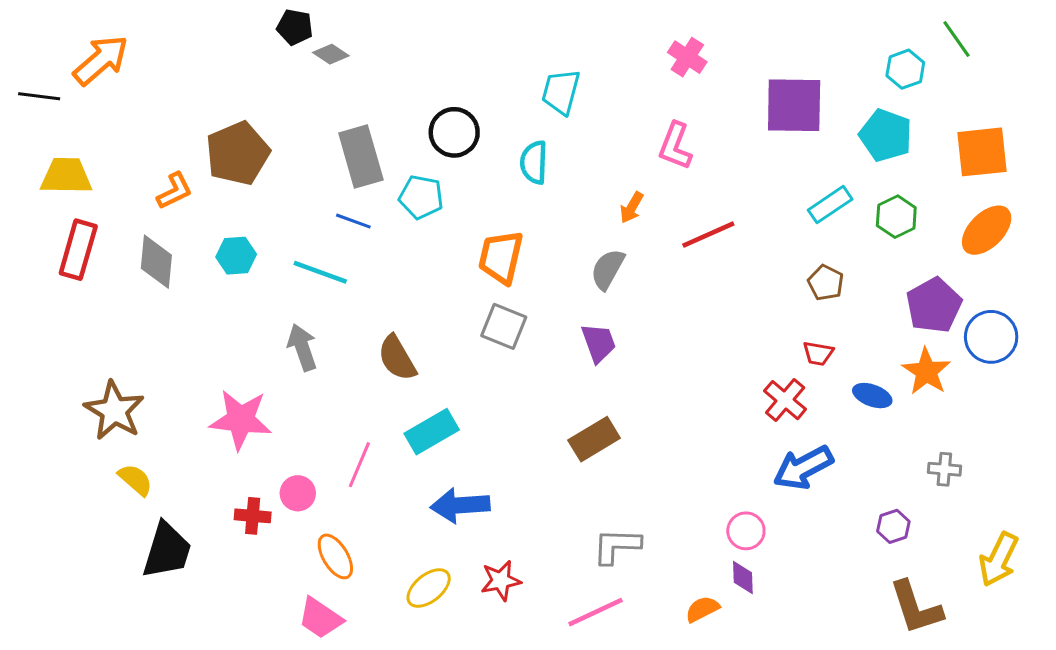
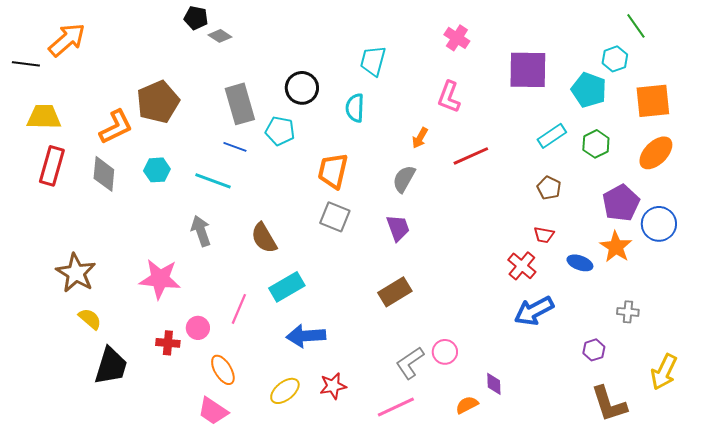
cyan hexagon: (905, 69) -> (615, 59), moved
orange L-shape: (174, 191) -> (116, 127), size x1.4
pink circle: (746, 531) -> (445, 352), moved
gray L-shape: (617, 546) -> (410, 363), turned -36

